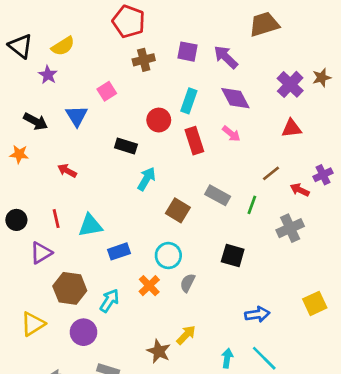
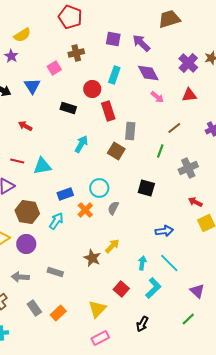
brown cross: (144, 60) -> (76, 53), moved
pink arrow: (231, 134) -> (157, 97), moved
red rectangle: (194, 141) -> (108, 111), moved
cyan arrow: (146, 179) -> (81, 144), moved
red arrow: (300, 190) -> (195, 202), moved
gray rectangle: (218, 195) -> (130, 131), moved, turned 66
brown square: (178, 210) -> (116, 151), moved
red line: (56, 219) -> (17, 161), turned -64
blue rectangle: (119, 251) -> (65, 194), moved
purple circle: (83, 332) -> (26, 244), moved

